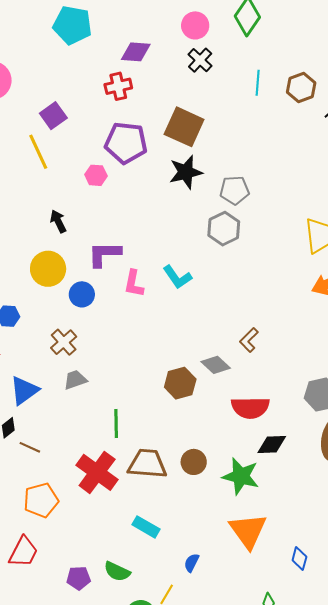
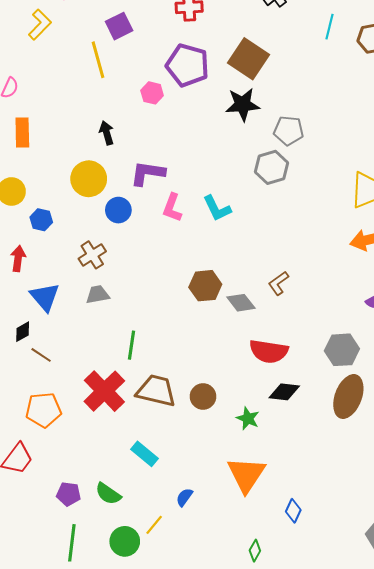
brown hexagon: (180, 383) -> (205, 286), moved
blue triangle: (24, 391) -> (45, 297), turned -44
green star: (241, 476) -> (248, 419), size x0.6

